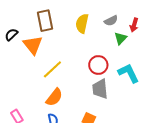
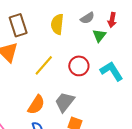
yellow line: (52, 69) -> (44, 65), moved
gray trapezoid: (100, 89) -> (65, 102), moved, turned 50

